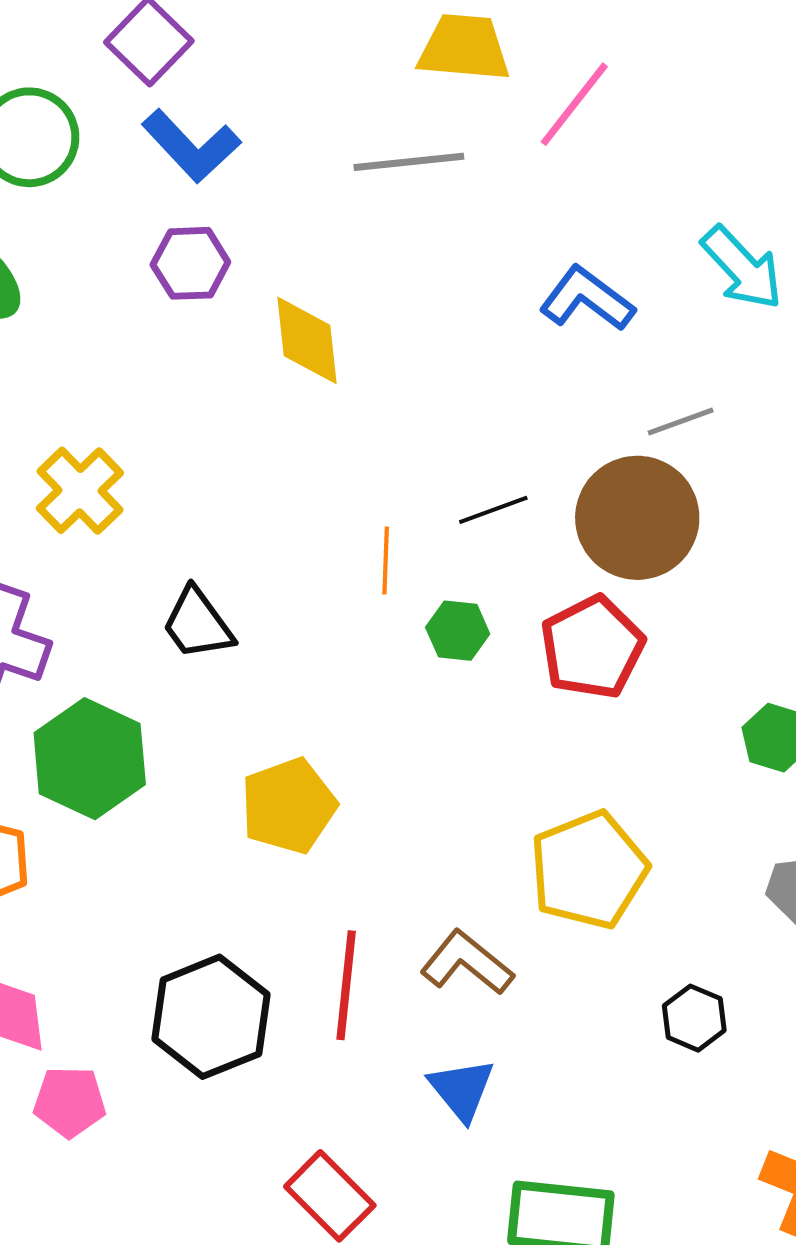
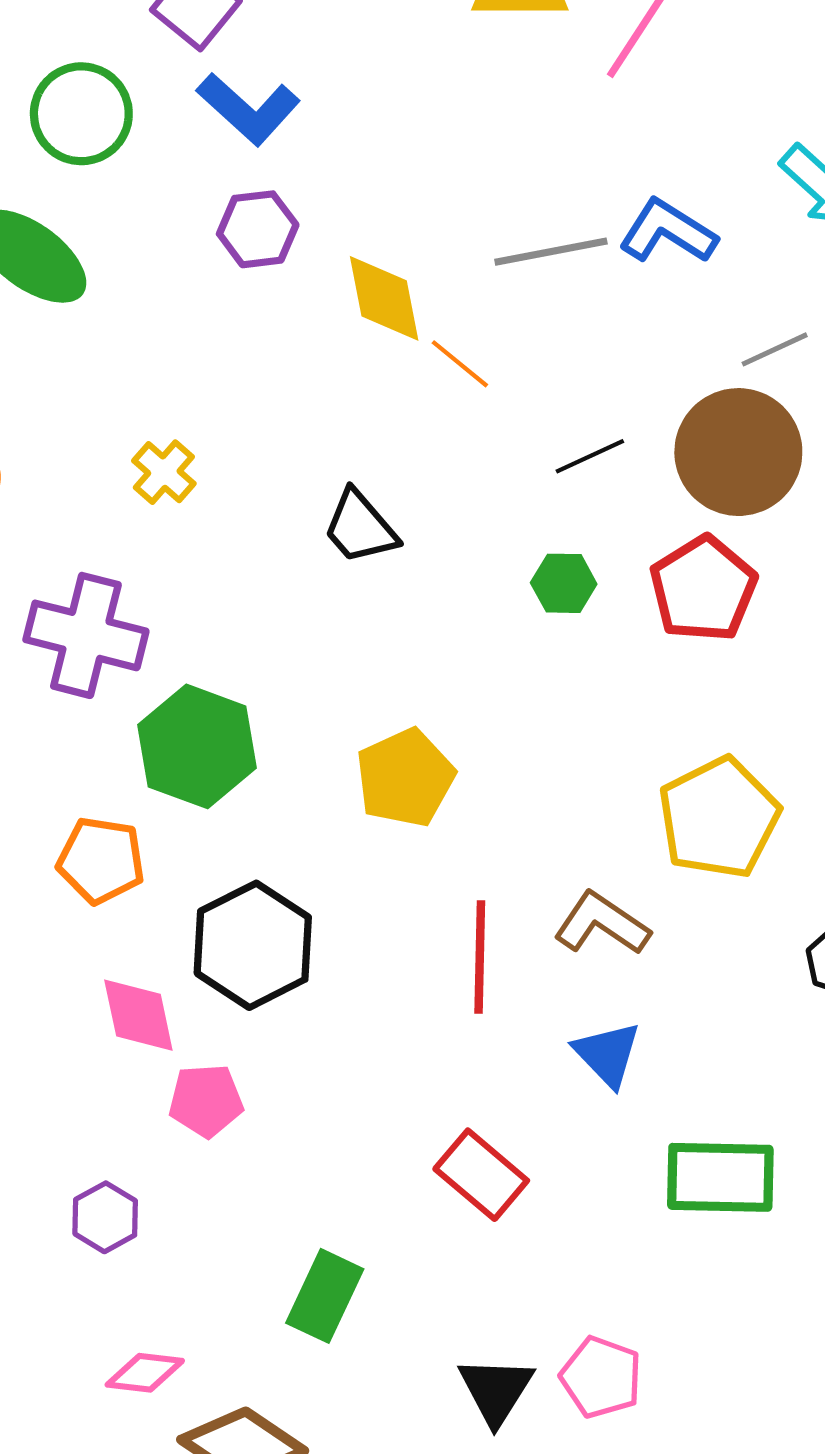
gray line: (409, 162) -> (551, 252), moved
yellow cross: (80, 491) -> (164, 472), size x0.7
orange line: (386, 560) -> (460, 364), moved, turned -48
black trapezoid: (198, 624) -> (360, 527), moved
black hexagon: (211, 1017) -> (253, 945), moved

